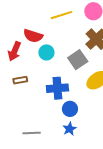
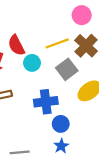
yellow line: (62, 15) -> (57, 43), moved
red semicircle: (33, 36) -> (16, 45), turned 48

